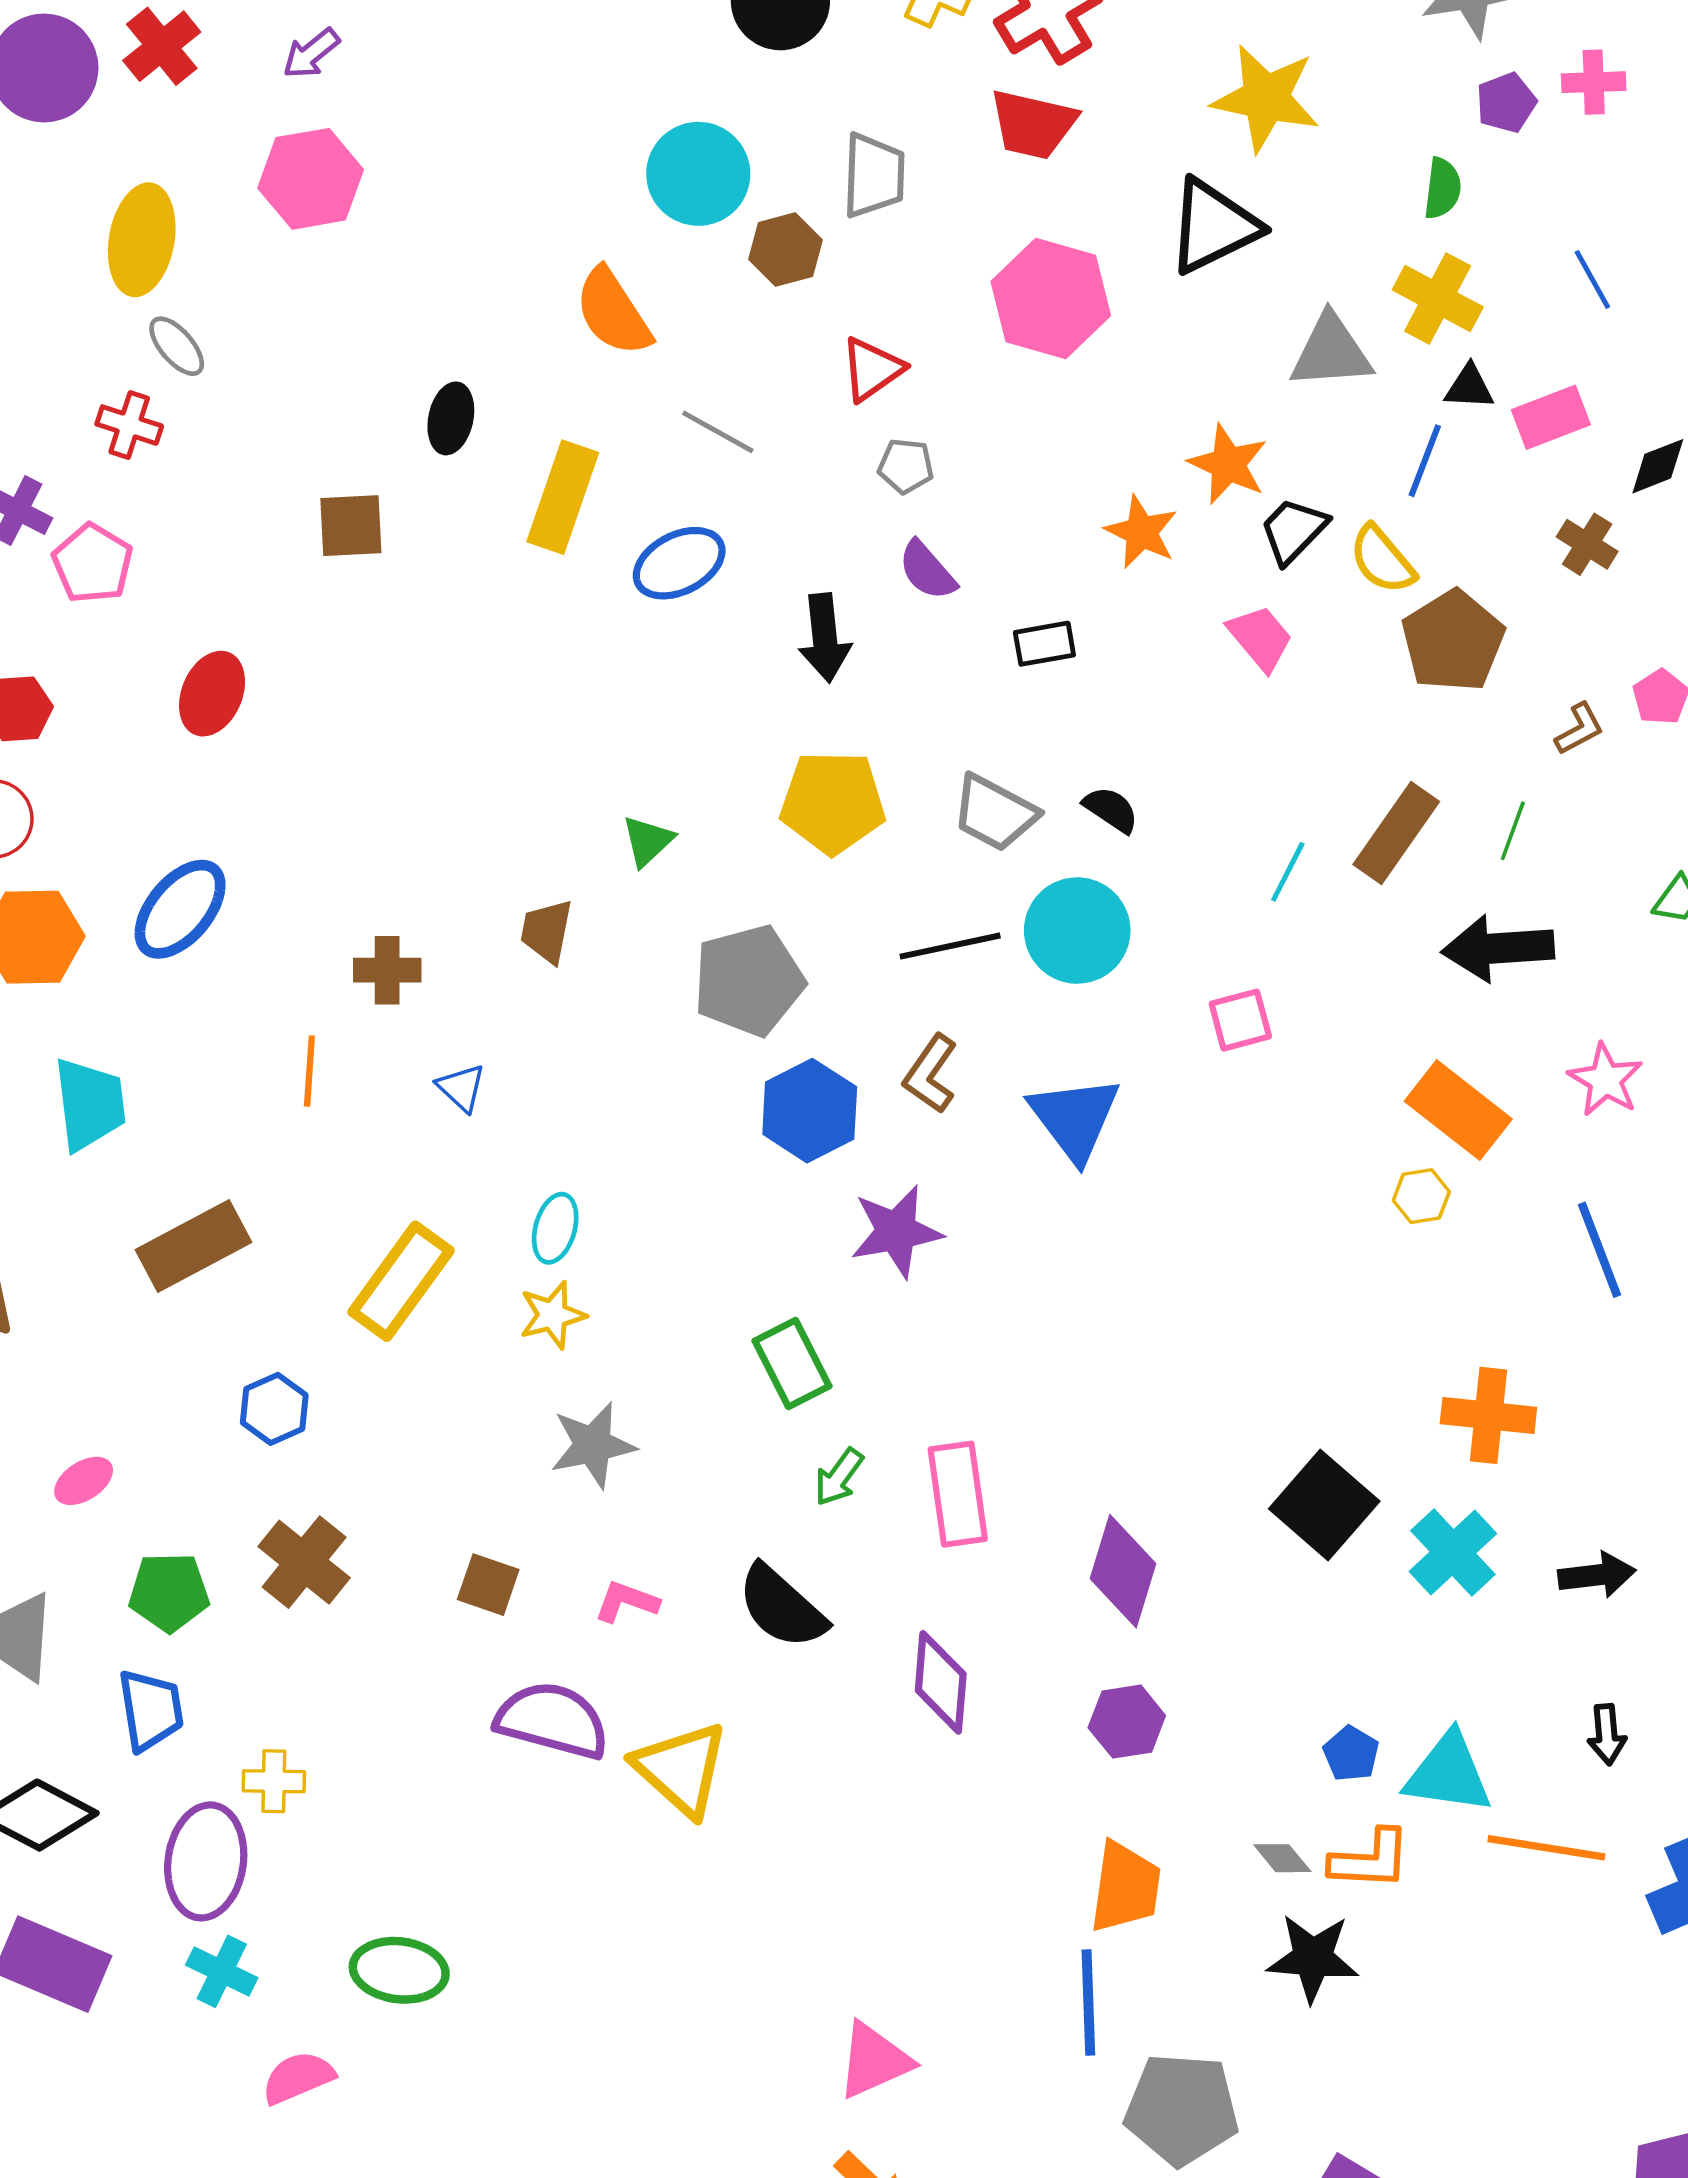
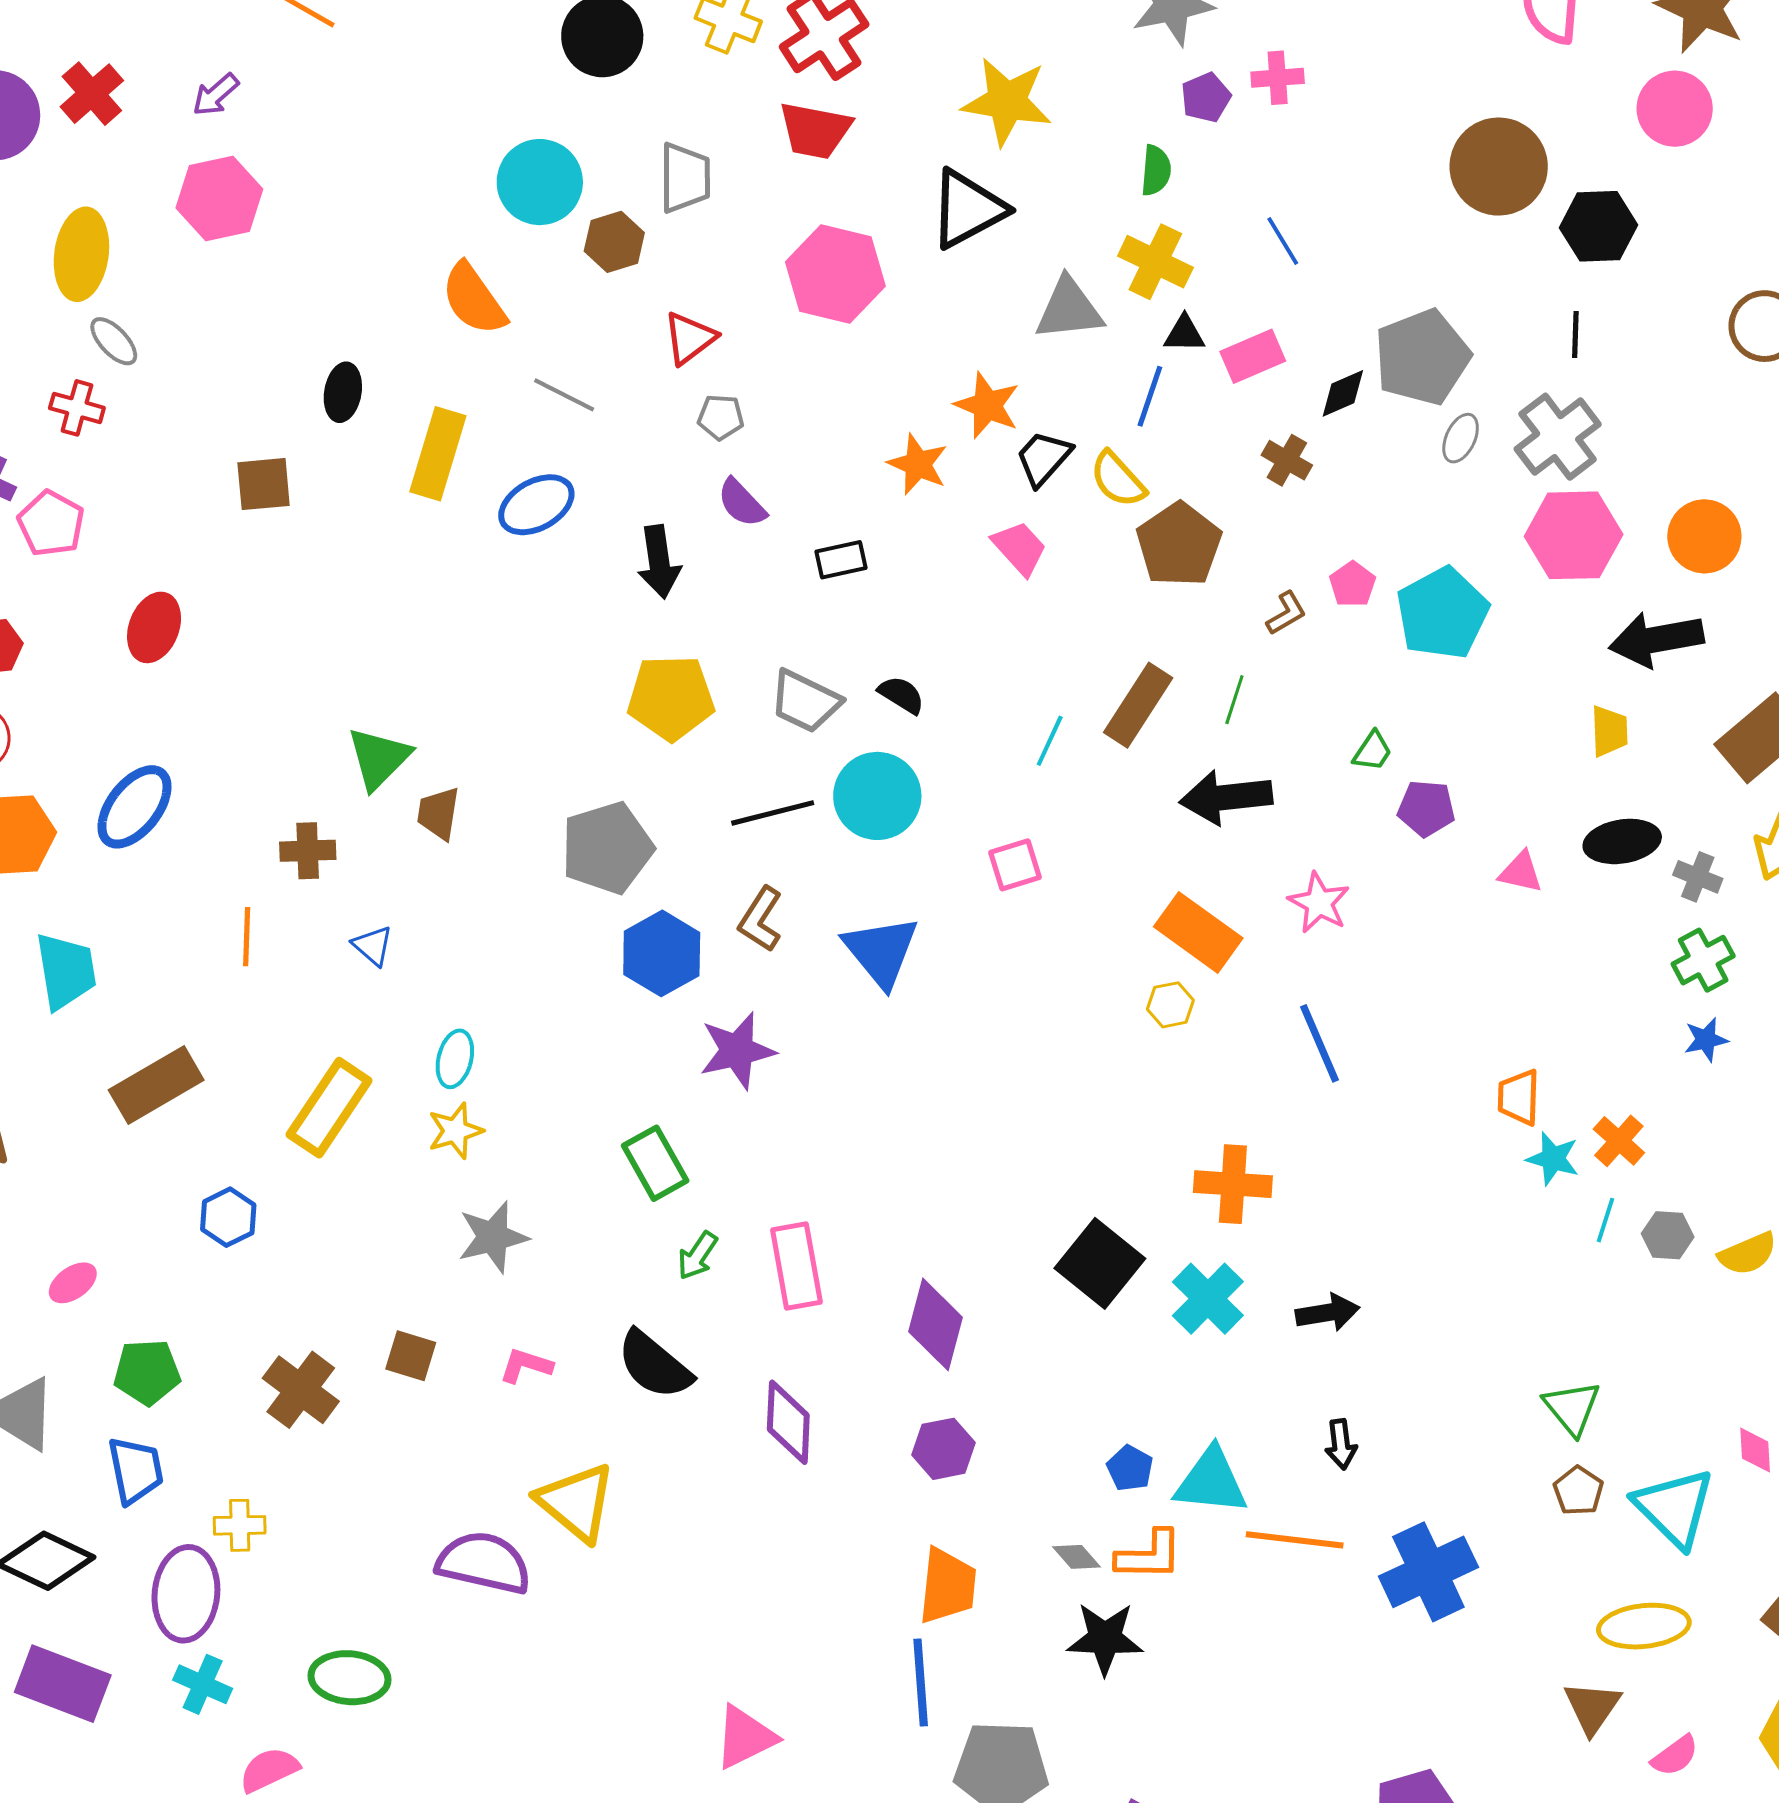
green triangle: (648, 841) -> (379, 758), moved, size x1.5
brown cross: (304, 1562) -> (301, 1390), moved
purple semicircle: (552, 1720) -> (484, 1563), moved

